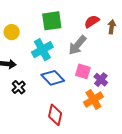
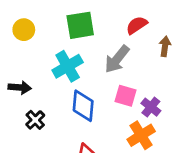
brown arrow: (112, 27) -> (165, 46), moved
yellow circle: (12, 32) -> (24, 30), moved
blue diamond: (53, 78) -> (83, 106), turned 50

